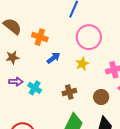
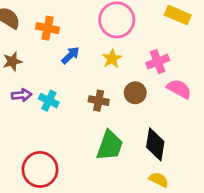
brown cross: (69, 92) -> (99, 101), turned 32
brown circle: (101, 97) -> (135, 93), moved

